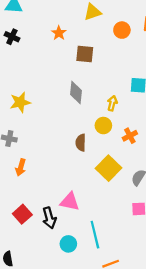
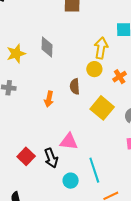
gray diamond: (76, 92) -> (47, 47), moved
yellow arrow: (112, 103) -> (101, 48), size x1.5
orange arrow: (21, 167) -> (49, 99), moved

